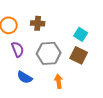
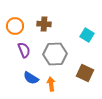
brown square: (79, 55) -> (85, 73), moved
orange arrow: (59, 81) -> (51, 84), moved

